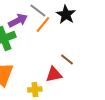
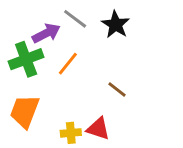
orange line: (43, 25) -> (68, 64), moved
red triangle: (54, 75) -> (98, 129), moved, turned 30

